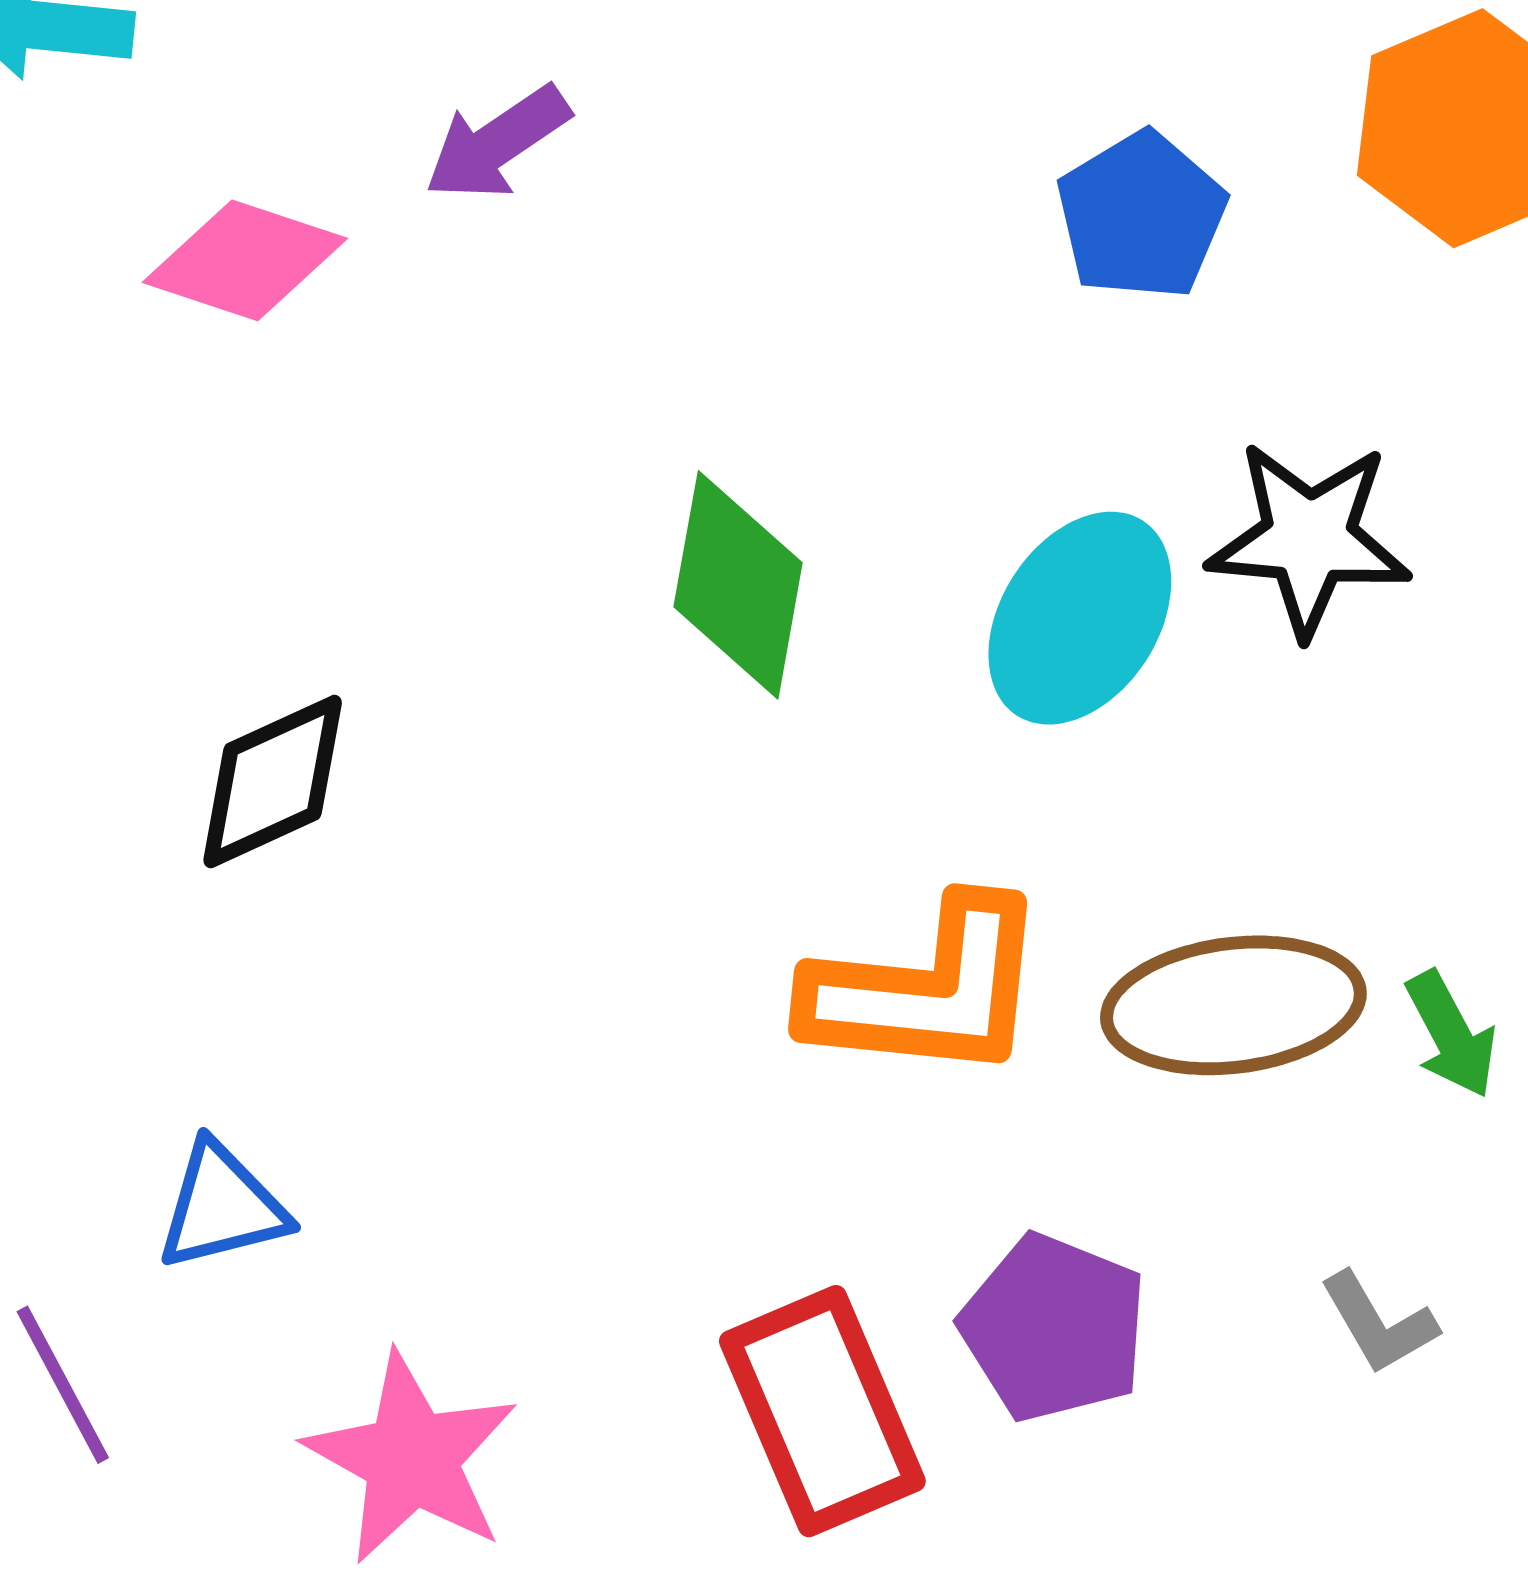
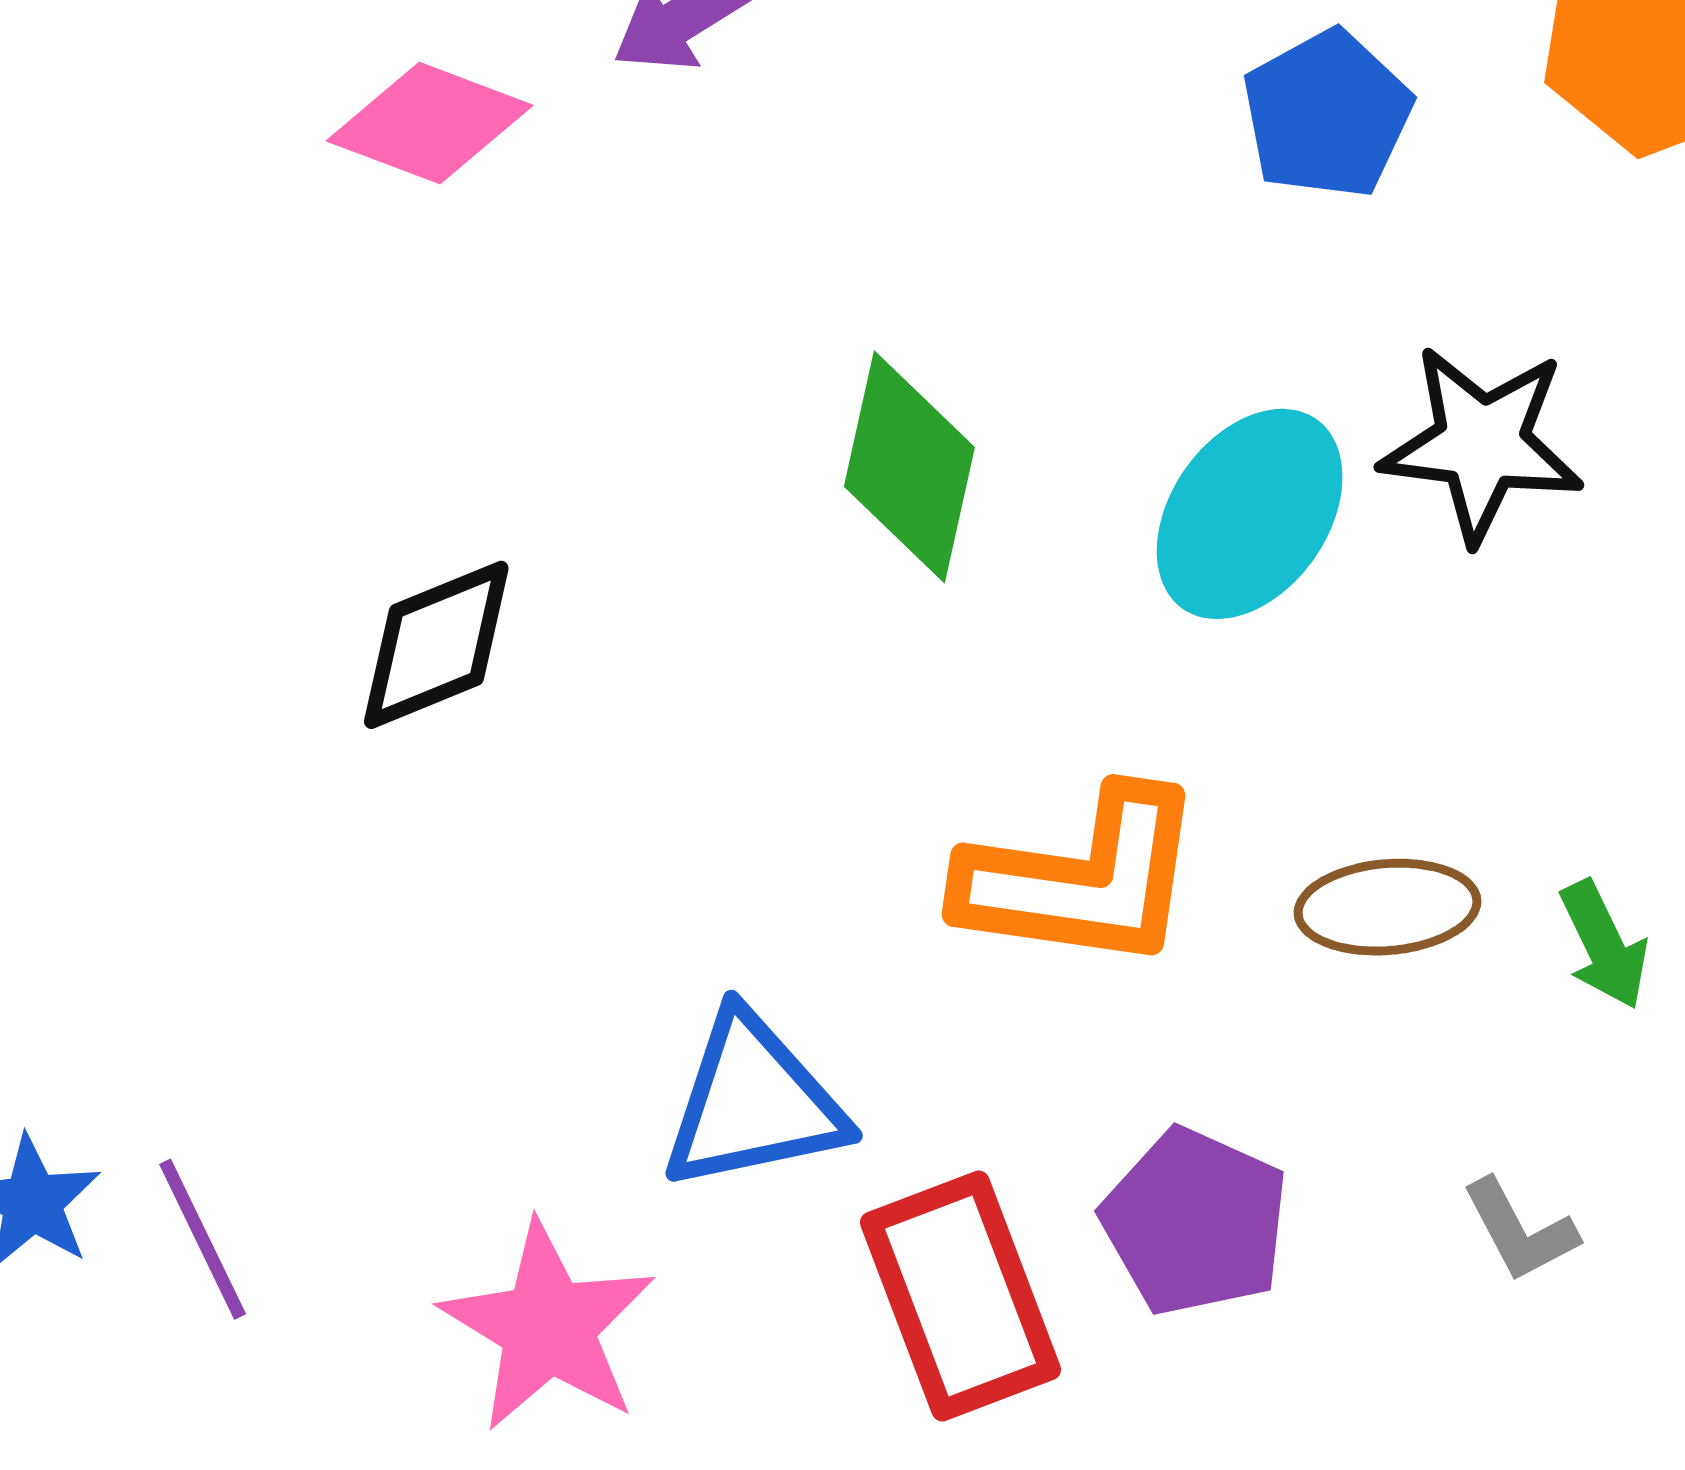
brown ellipse: (1233, 1005) -> (1387, 907), size x0.7
blue triangle: (222, 1206) -> (753, 1102), moved, size x1.4

